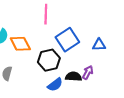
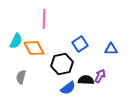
pink line: (46, 14) -> (44, 19), moved
blue square: (67, 40) -> (80, 44), size x0.7

